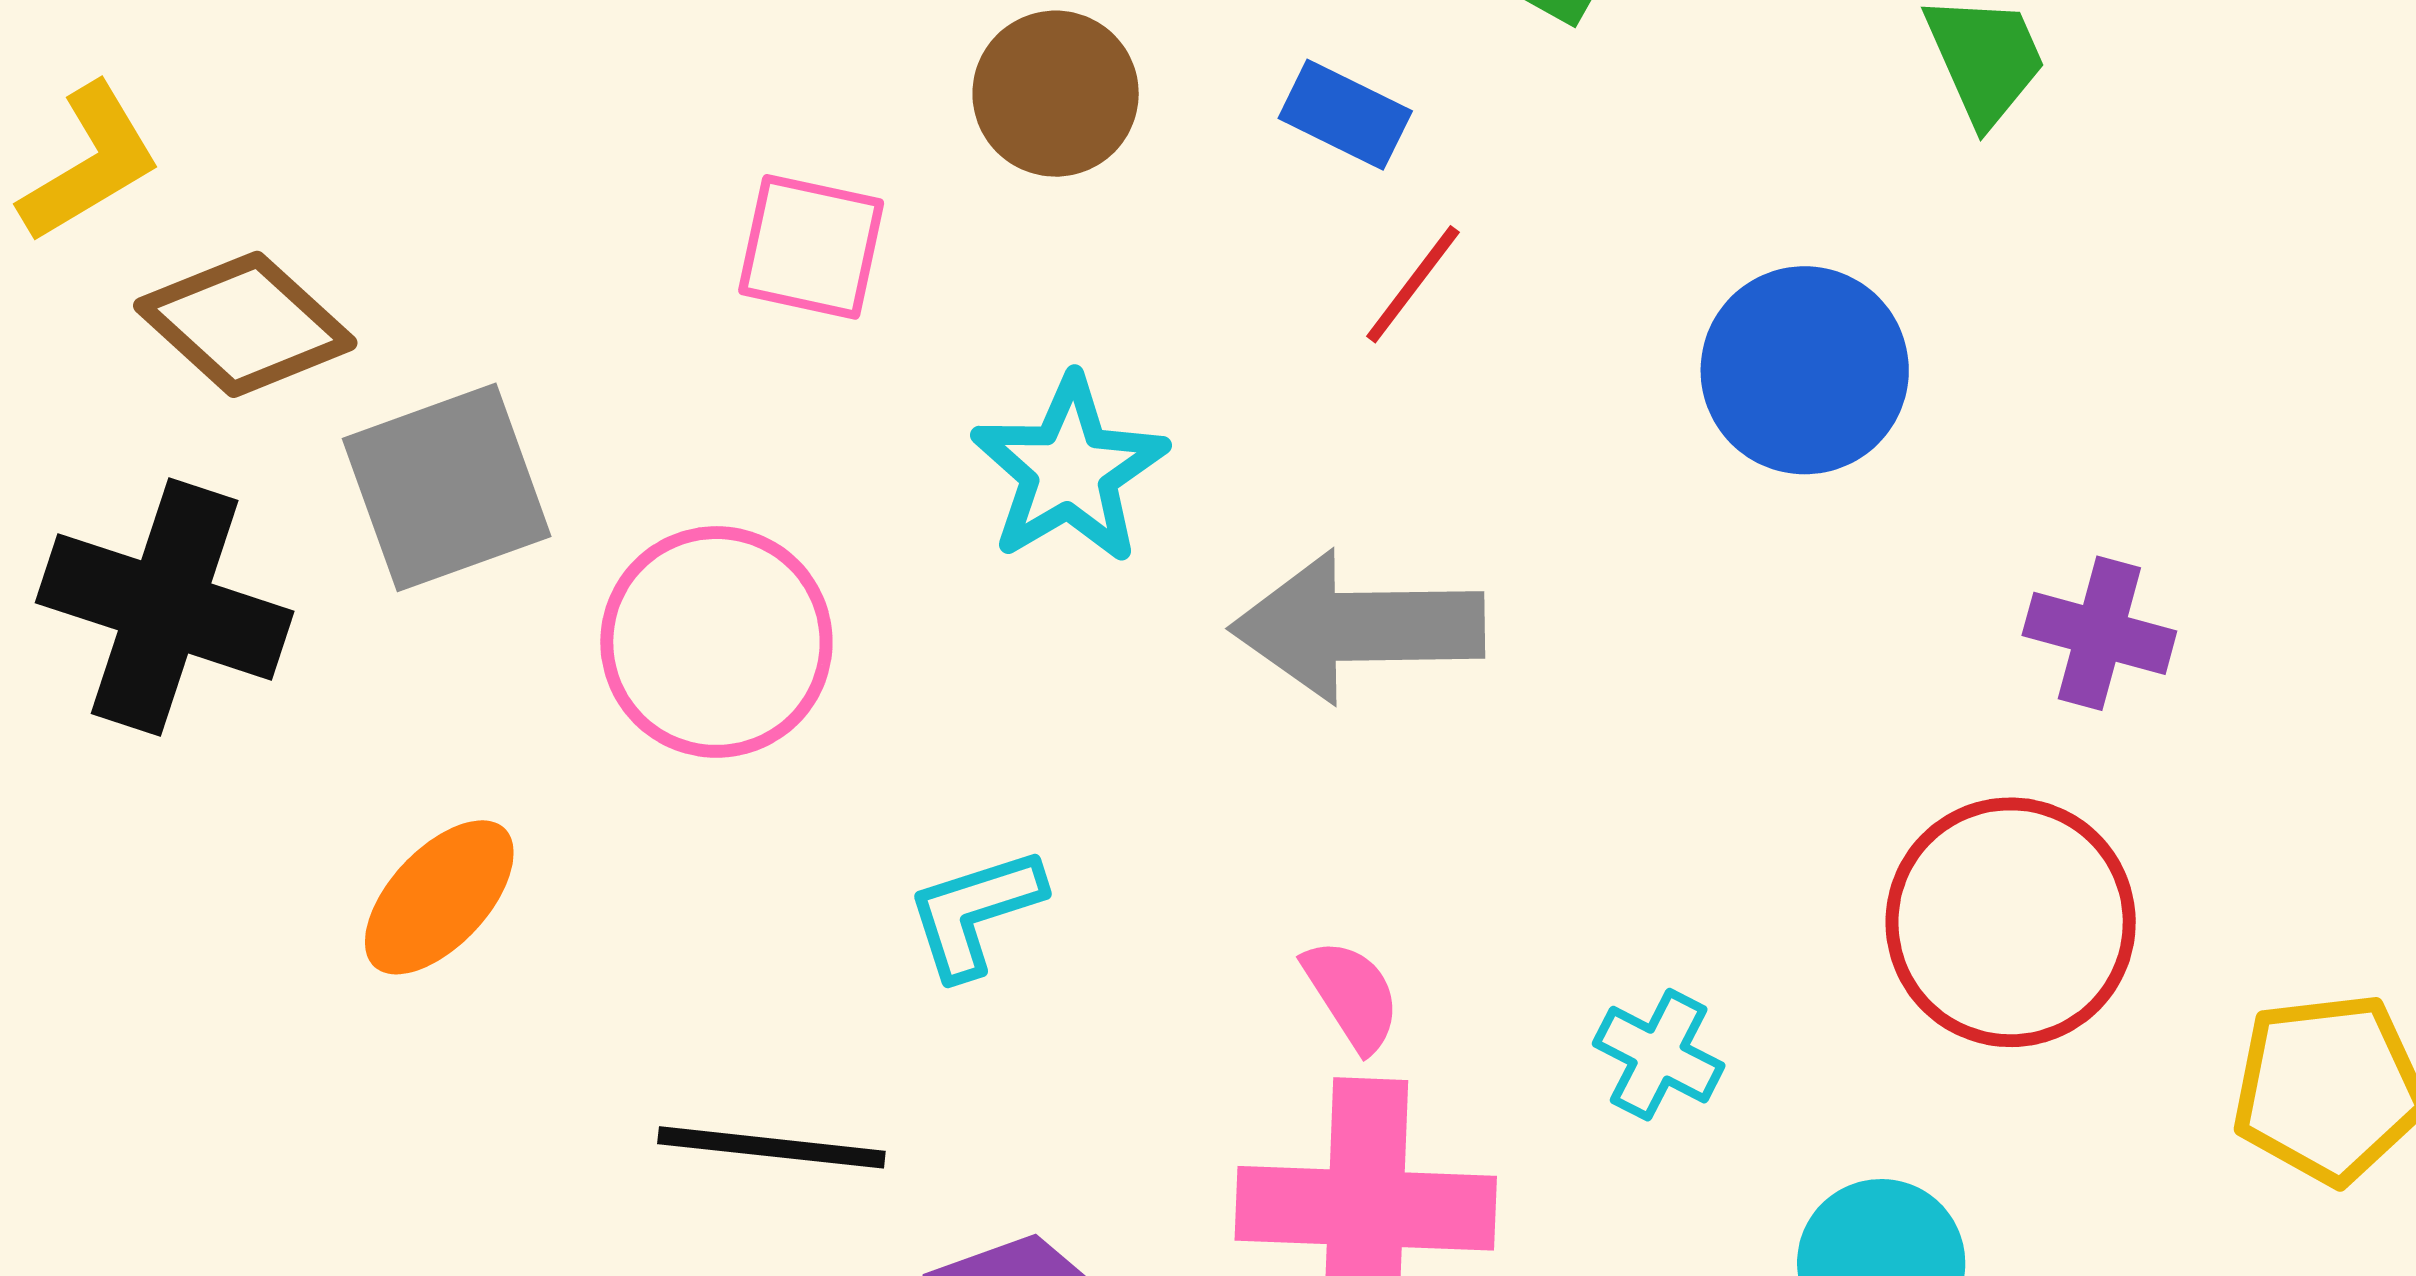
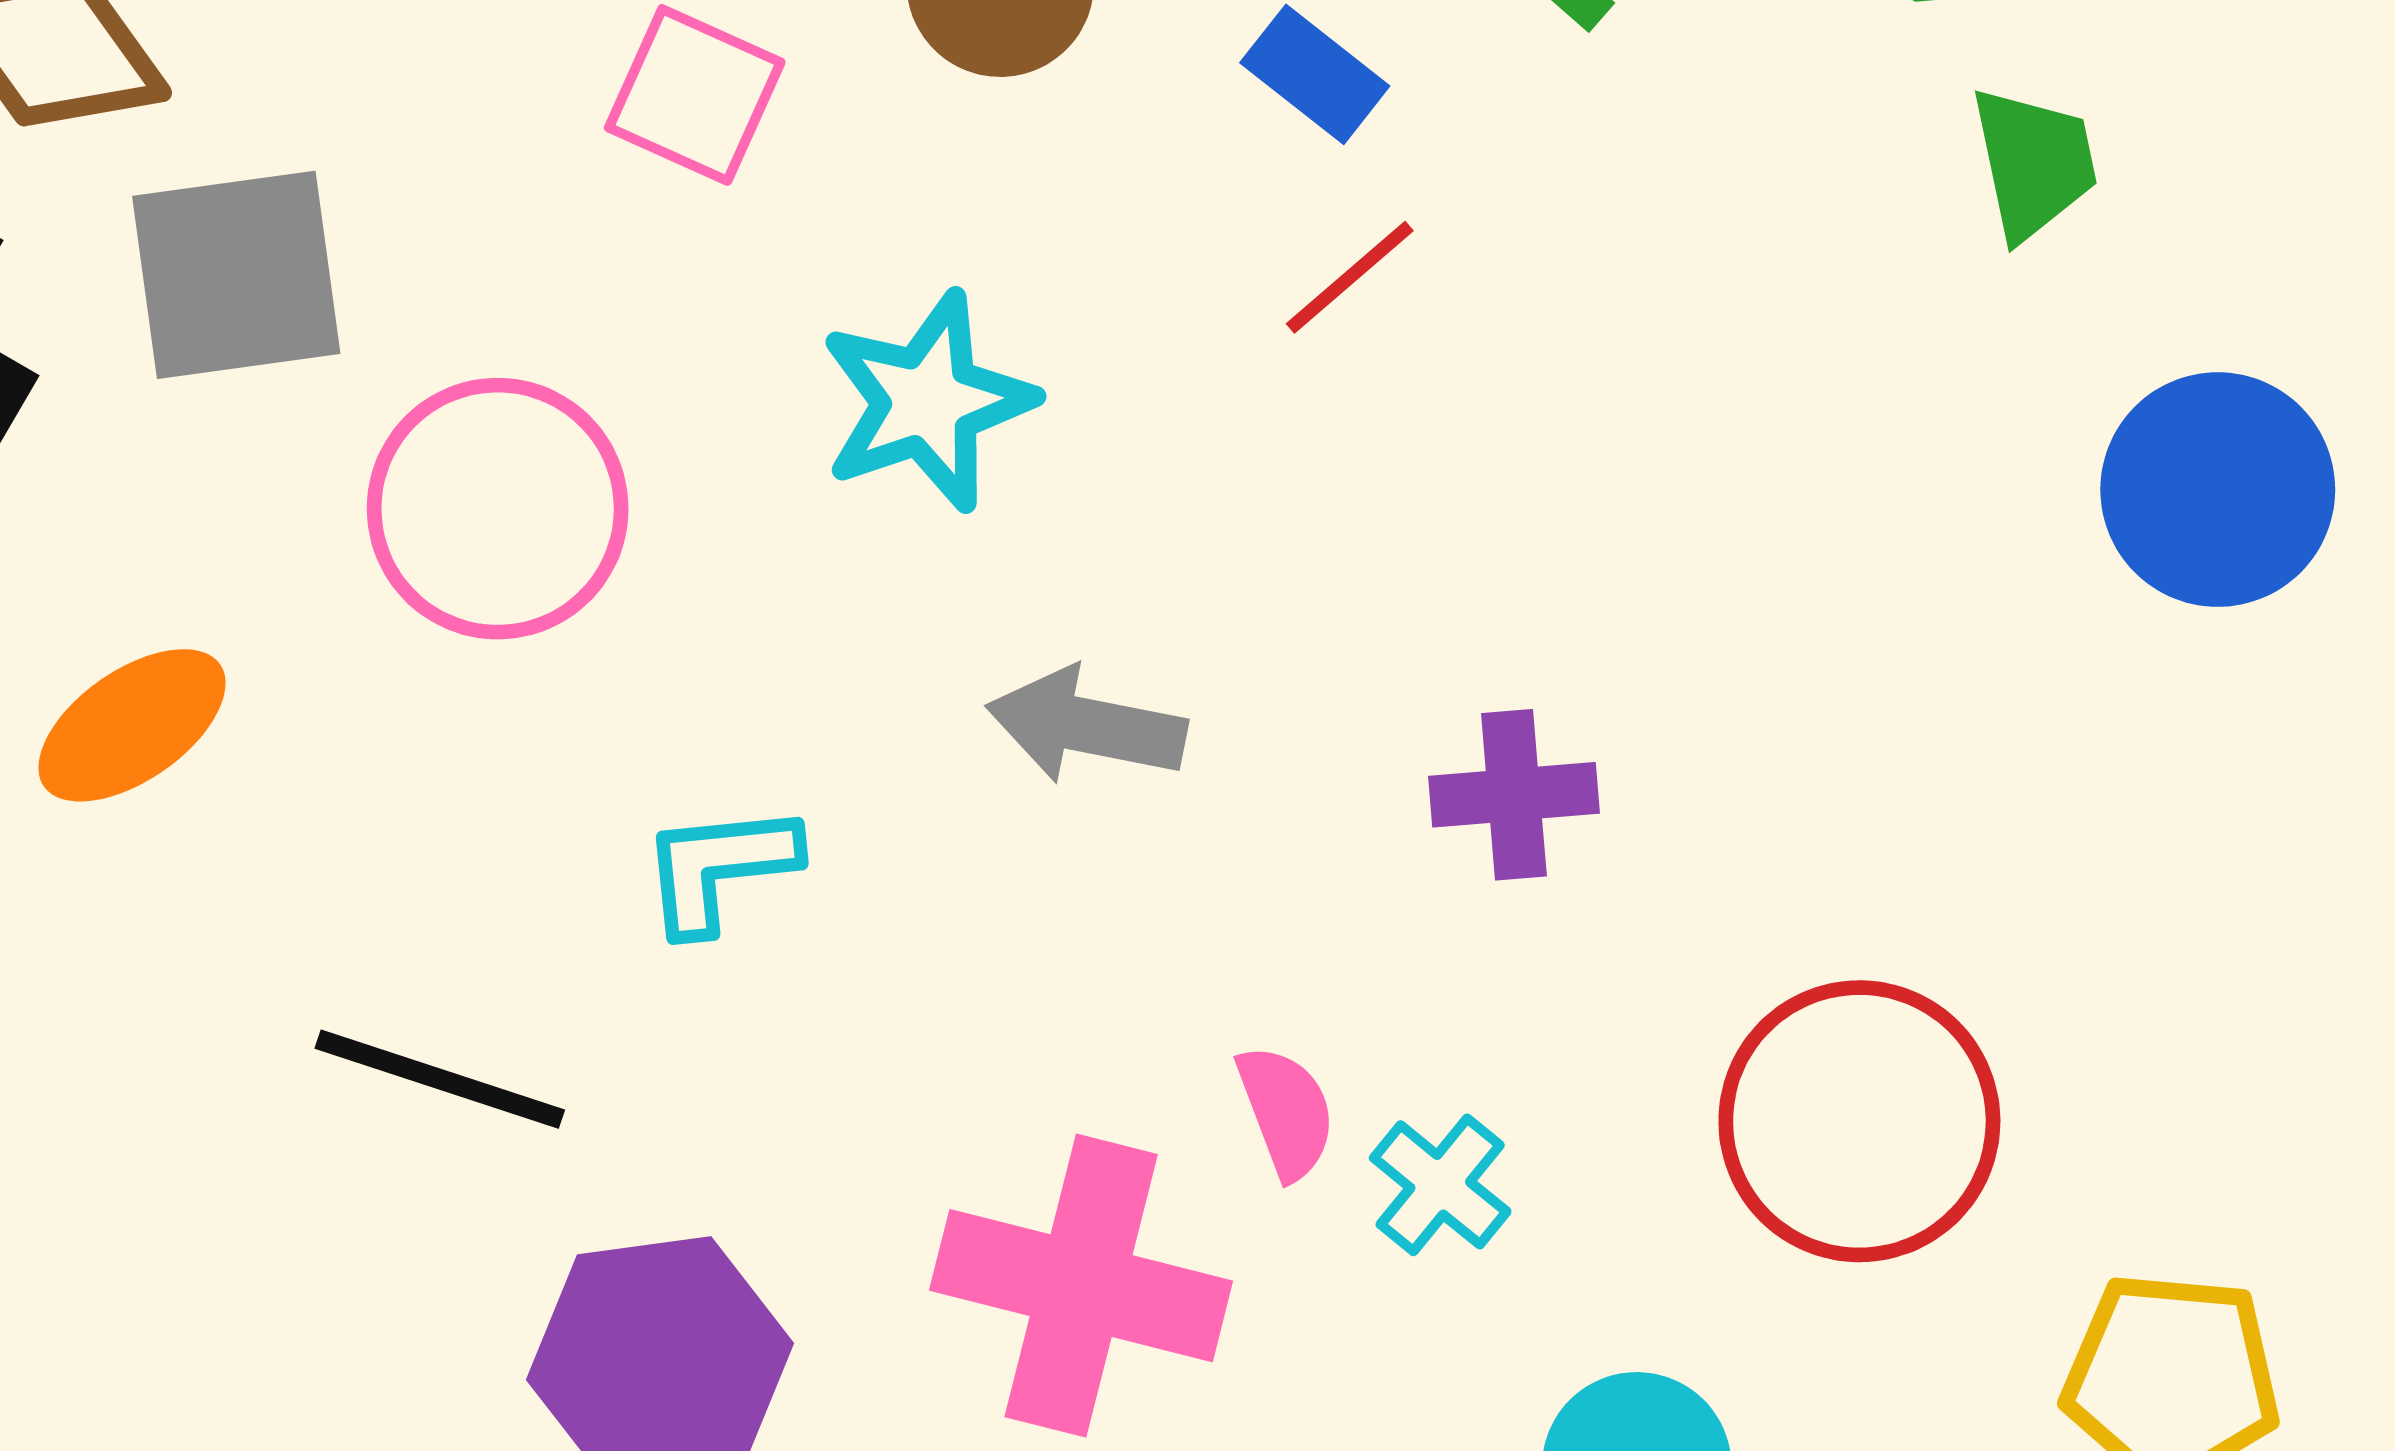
blue circle: (1805, 370) -> (2218, 490), moved
gray arrow: (1358, 627) -> (1086, 726), moved, size x0.7
purple cross: (2099, 633) -> (1514, 795), moved, turned -32
pink semicircle: (1352, 995) -> (1286, 1112), moved

